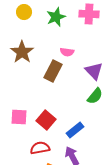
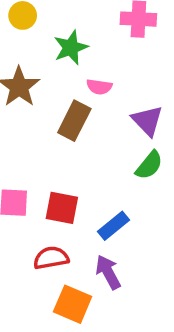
green star: (56, 17) -> (71, 48), moved
red square: (46, 120) -> (62, 208), turned -30

